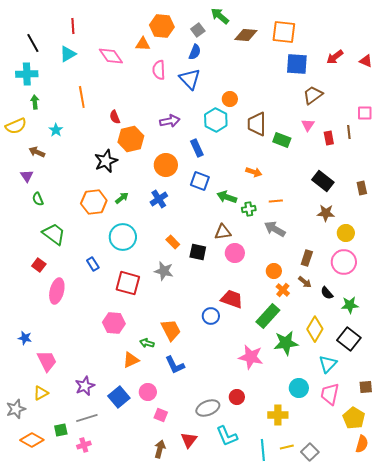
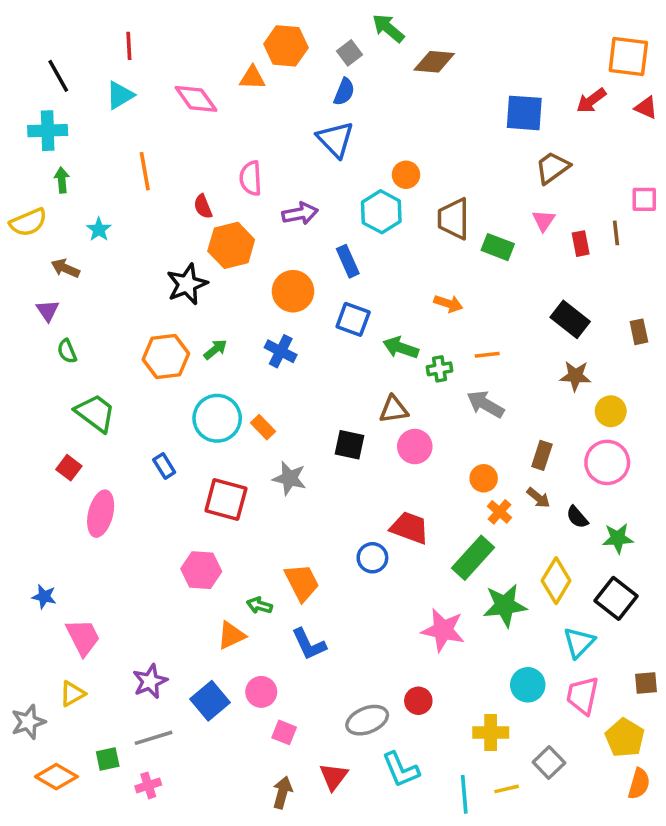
orange square: (284, 32) -> (628, 56), moved
pink semicircle: (159, 70) -> (251, 178), moved
blue cross: (159, 199) -> (281, 351), turned -30
orange rectangle: (173, 242) -> (263, 427), moved
gray square: (310, 452) -> (549, 762), moved

